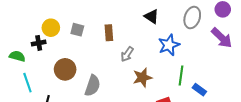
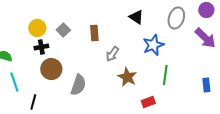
gray square: (77, 30) -> (63, 30), turned 32
black cross: (39, 43) -> (41, 47), moved
brown star: (142, 78) -> (127, 77), turned -30
blue rectangle: (199, 90) -> (206, 85), moved, turned 48

